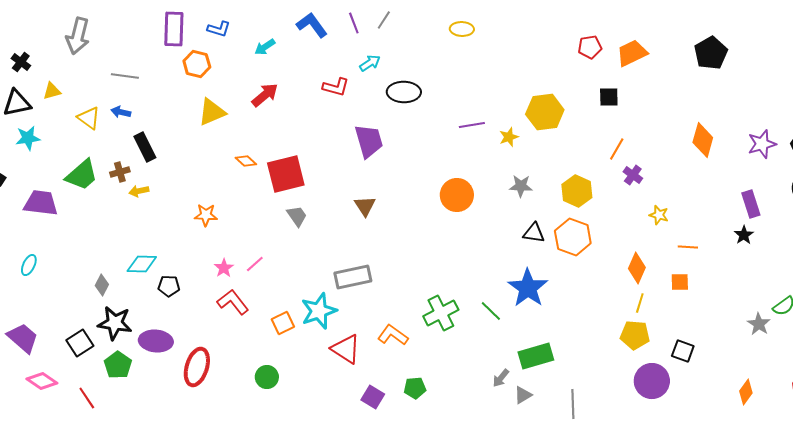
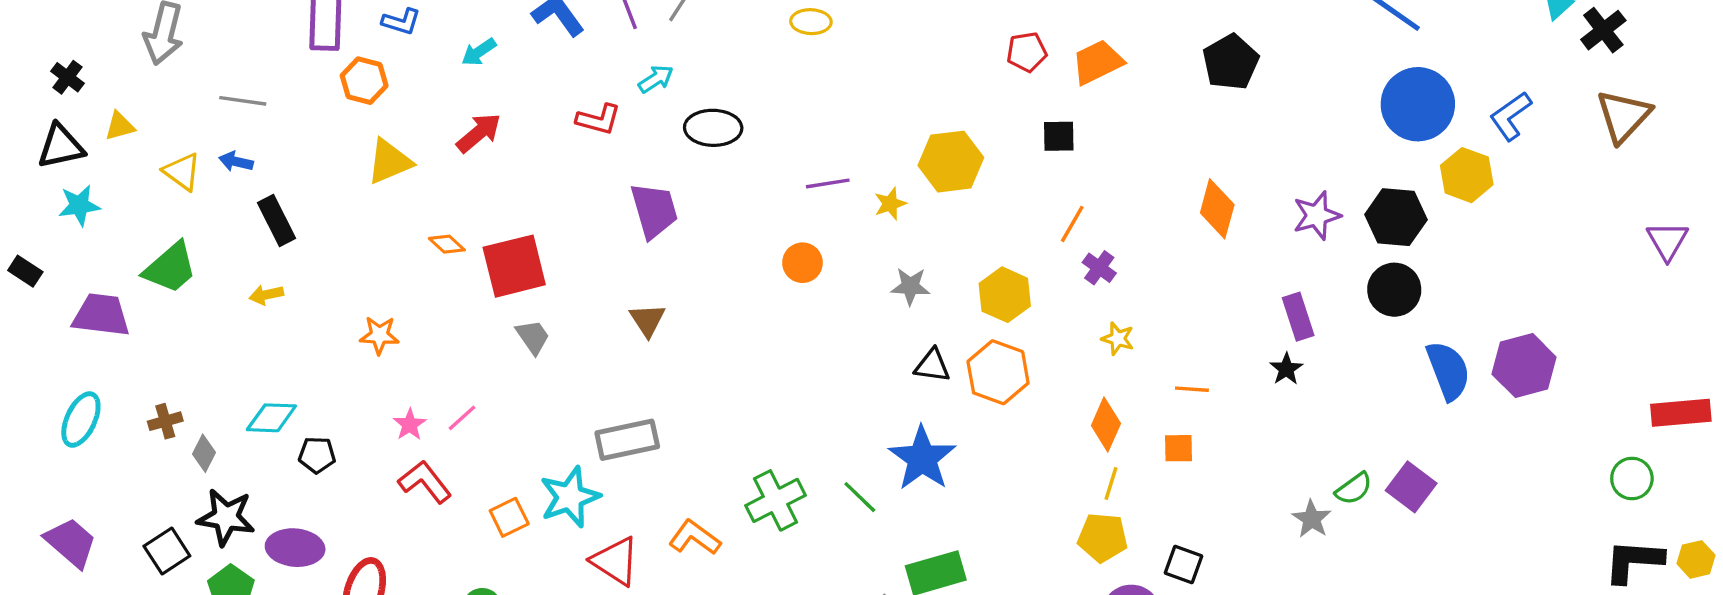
brown cross: (120, 172) -> (165, 421), moved
orange circle: (457, 195) -> (802, 263), moved, size x0.7
yellow star: (659, 215) -> (1118, 339), moved
cyan ellipse: (29, 265) -> (81, 419), size x1.5

